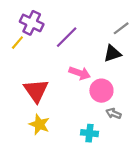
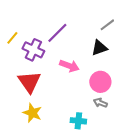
purple cross: (32, 23) -> (33, 50), moved
pink circle: (101, 91) -> (100, 82), moved

